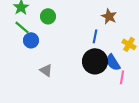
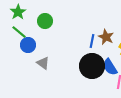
brown star: (109, 16) -> (106, 37), moved
gray triangle: (46, 70) -> (43, 63), moved

